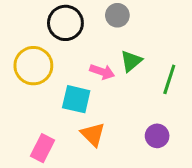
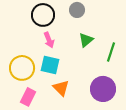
yellow circle: (33, 66) -> (22, 68), moved
pink arrow: (102, 72) -> (49, 40), moved, turned 49
purple circle: (157, 136) -> (103, 89), size x1.6

